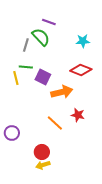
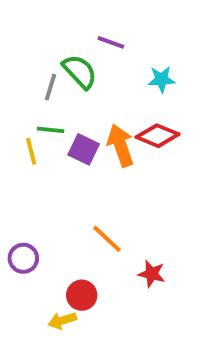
purple line: (49, 22) -> (111, 42), moved
orange arrow: (62, 92) -> (121, 145), moved, turned -95
red star: (78, 115) -> (152, 274), moved
yellow arrow: (43, 165) -> (62, 320), moved

